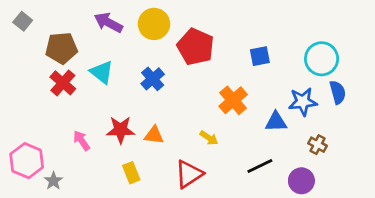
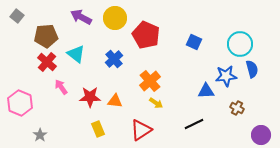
blue square: (260, 56) -> (194, 42), turned 35
orange cross: (233, 100) -> (150, 81), moved
pink arrow: (82, 141) -> (61, 87), moved
pink hexagon: (27, 161) -> (20, 103), moved
purple circle: (301, 181) -> (261, 135), moved

